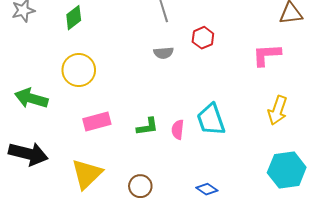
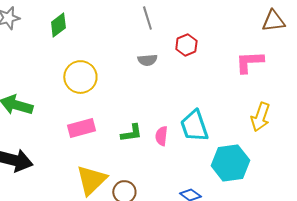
yellow circle: (79, 70) -> (80, 77), moved
cyan hexagon: (287, 170) -> (230, 163), moved
yellow triangle: (87, 174) -> (91, 180), moved

